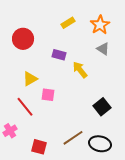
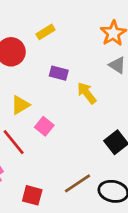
yellow rectangle: (68, 23) -> (46, 32), moved
pink square: (48, 95) -> (44, 126), turned 32

